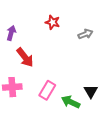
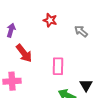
gray arrow: (85, 34) -> (81, 31), turned -120
pink rectangle: (47, 90) -> (58, 66), moved, turned -30

